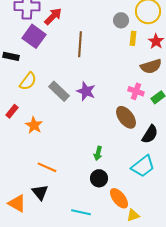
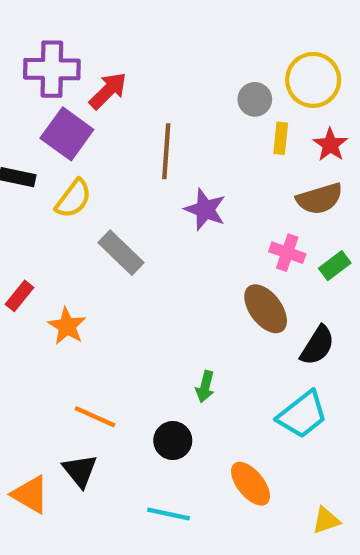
yellow semicircle: (28, 81) -> (73, 199), moved
purple star: (86, 91) -> (205, 209), moved
black circle: (99, 178) -> (173, 441), moved
yellow triangle: (133, 215) -> (326, 520), moved

